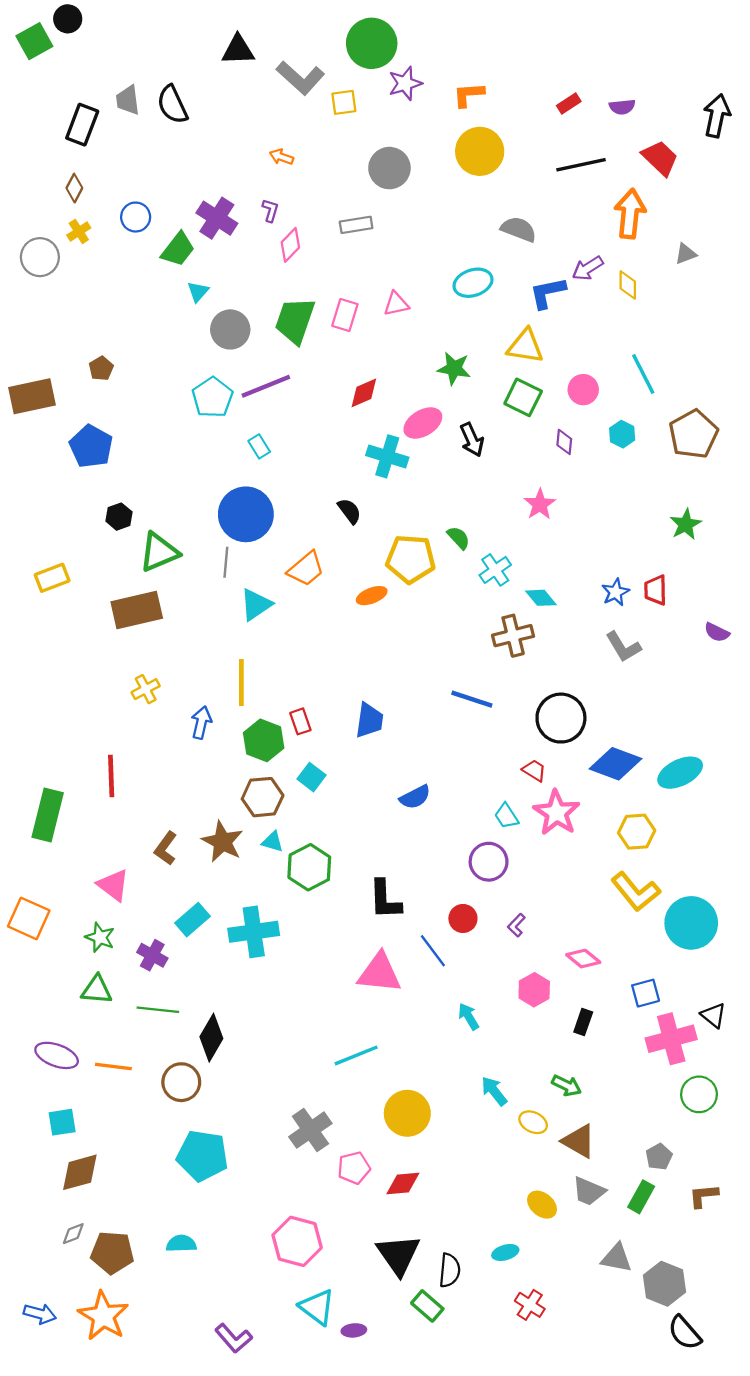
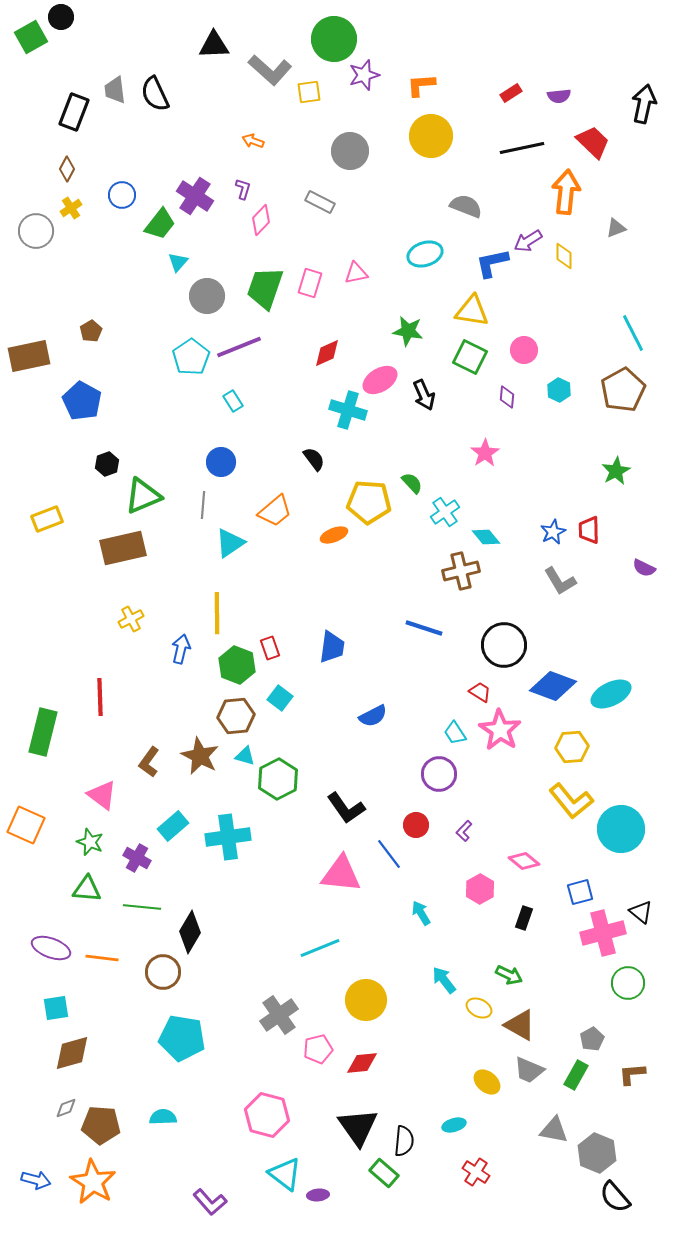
gray rectangle: (356, 225) -> (320, 202), turned 36
cyan line: (643, 374) -> (633, 333), moved
blue circle: (246, 514) -> (221, 462), size x0.6
black L-shape: (385, 900) -> (346, 808), turned -33

